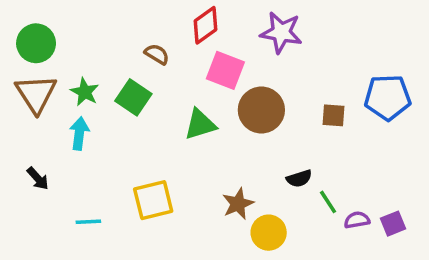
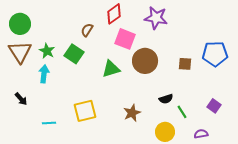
brown semicircle: (157, 54) -> (87, 30), turned -88
purple semicircle: (357, 220) -> (201, 134), moved
purple square: (393, 224) -> (214, 106), moved, turned -32
yellow circle: (269, 233) -> (165, 132), moved

